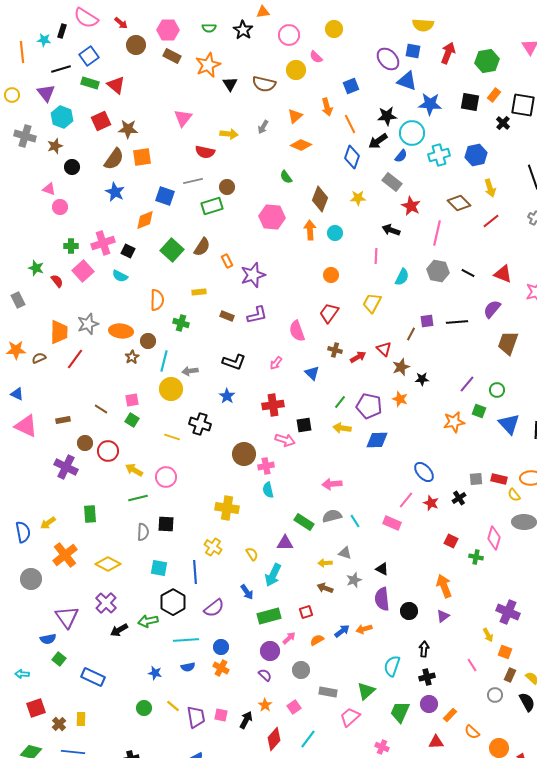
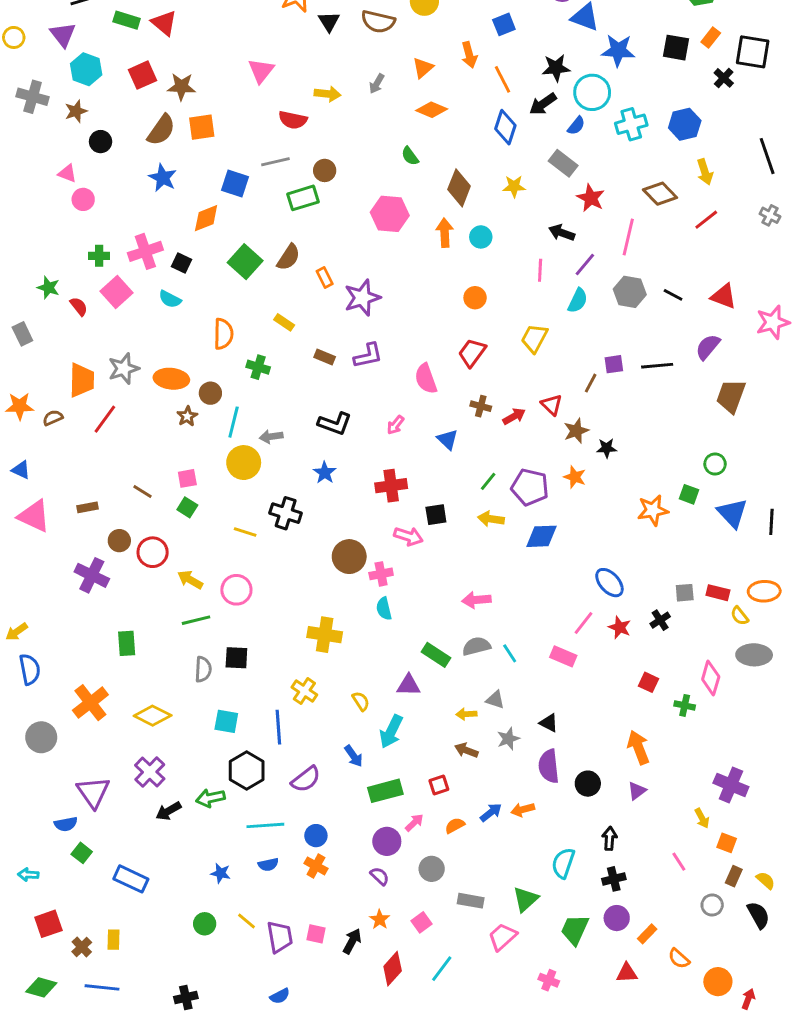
yellow rectangle: (199, 292) -> (284, 322), turned 40
purple line: (467, 384) -> (585, 264), moved
yellow arrow: (48, 523) -> (17, 632), moved

